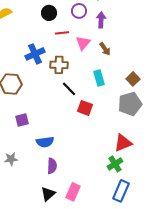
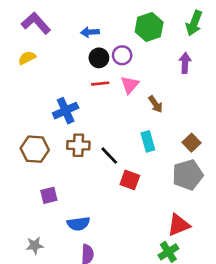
black circle: (49, 13) -> (99, 58), moved
purple arrow: (101, 20) -> (185, 63), moved
pink triangle: (83, 43) -> (130, 85), moved
brown cross: (59, 65) -> (78, 145), moved

